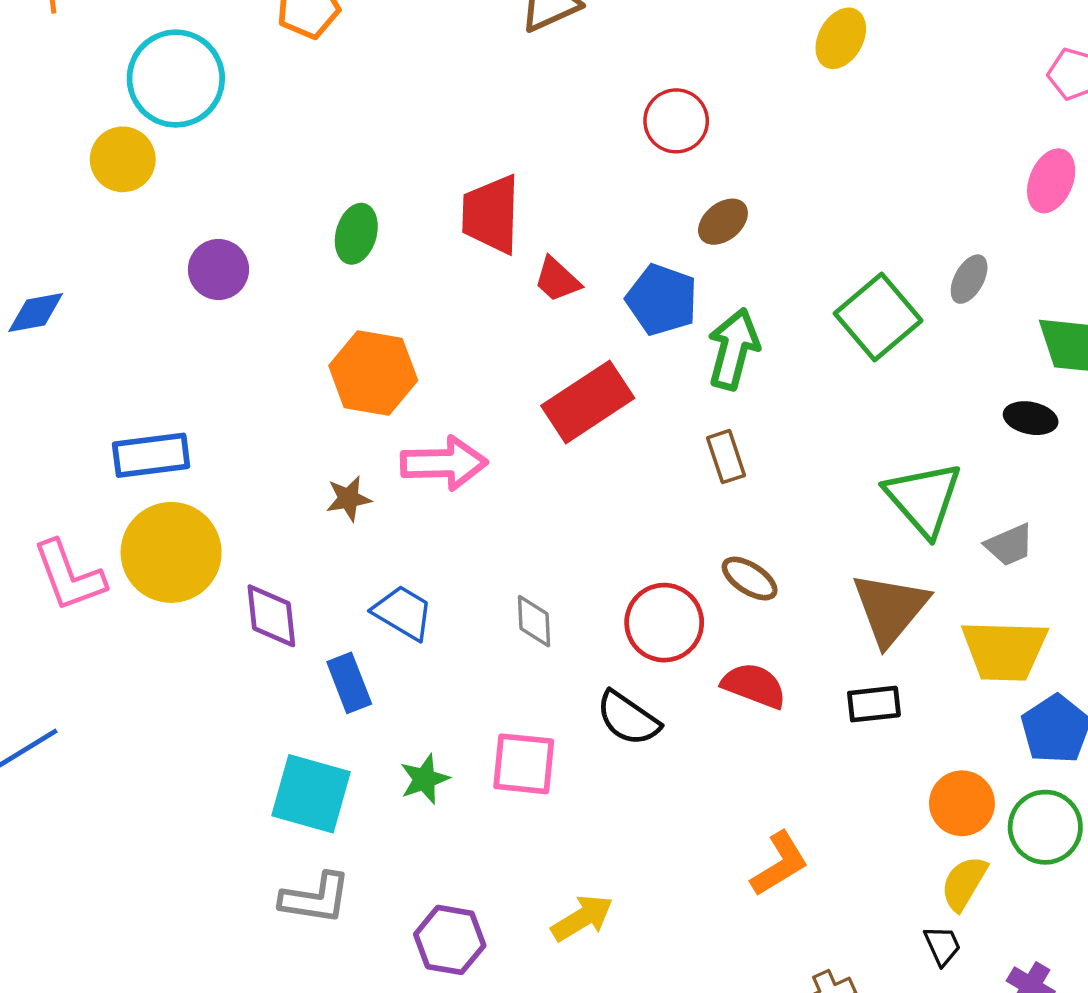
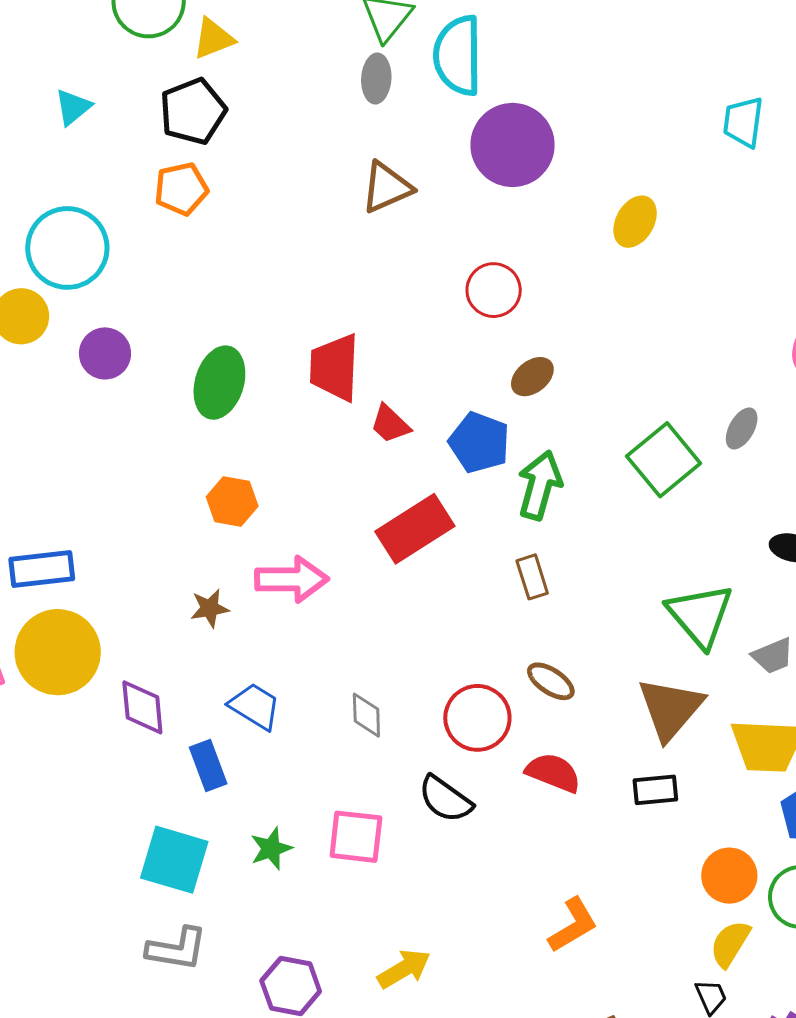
green ellipse: (356, 234) -> (219, 383), size x1.4
purple circle: (218, 269) -> (105, 353), moved
orange hexagon: (373, 373) -> (232, 502), size x0.7

